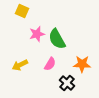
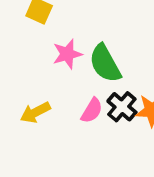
black cross: (67, 83) -> (122, 107), moved

